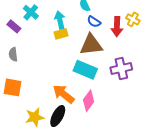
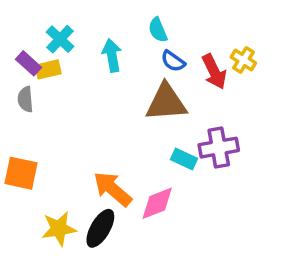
red arrow: (117, 27) -> (214, 72), turned -30
yellow rectangle: (61, 34) -> (48, 69), moved
gray semicircle: (13, 54) -> (25, 99), moved
cyan rectangle: (85, 70) -> (184, 159), moved, size x0.6
pink diamond: (89, 101) -> (157, 203), turned 30

